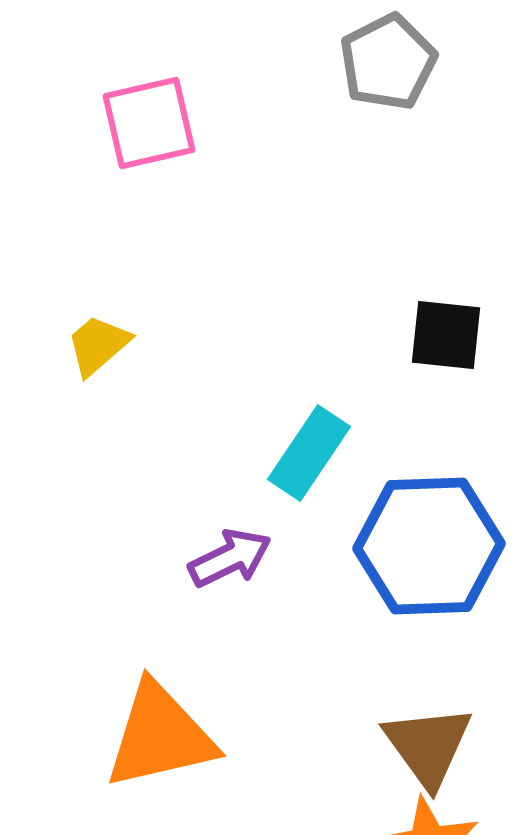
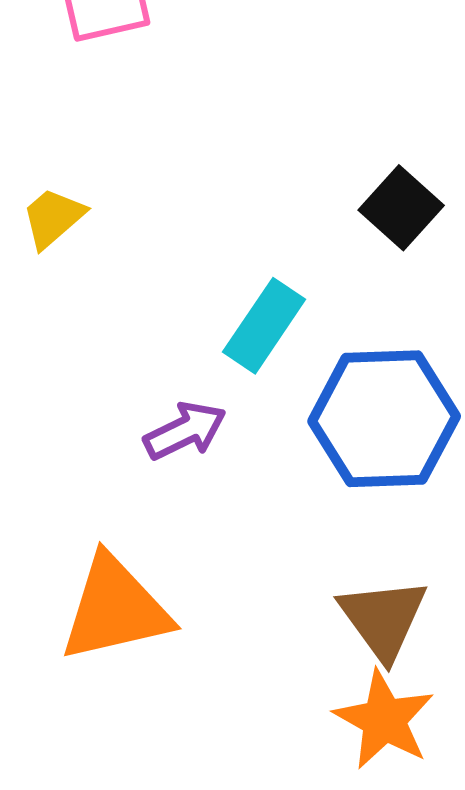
black square: (446, 335) -> (401, 208), turned 36

